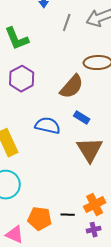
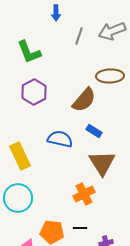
orange cross: (95, 205) -> (84, 194), moved

